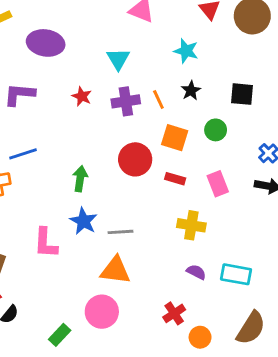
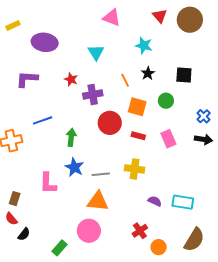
purple cross: (126, 101) -> (93, 95), moved
blue line: (23, 154) -> (43, 120), moved
yellow cross: (191, 225) -> (135, 169), moved

